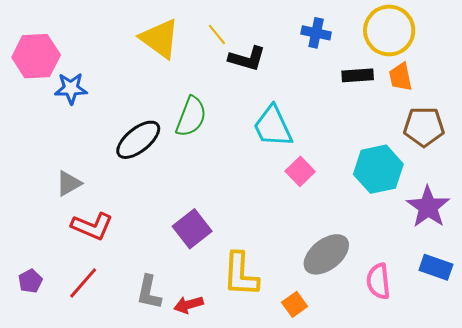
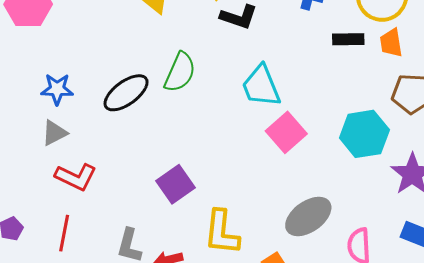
blue star: (71, 88) -> (57, 89), moved
pink square: (300, 171) -> (286, 132), size x1.4
red line: (83, 283) -> (64, 233), turned -33

